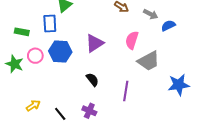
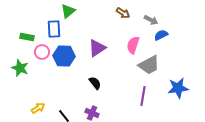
blue semicircle: (168, 26) -> (161, 35), moved
pink circle: (35, 56) -> (42, 52), moved
purple line: (126, 91) -> (143, 96), moved

